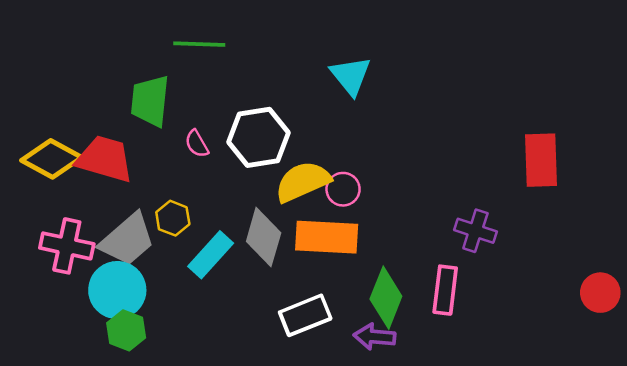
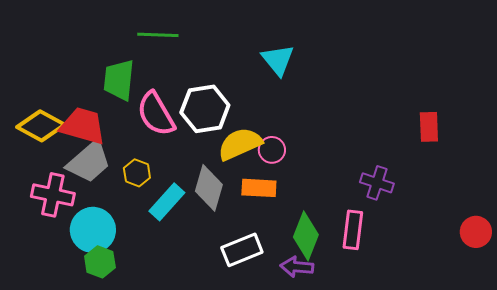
pink semicircle: (197, 144) -> (156, 114), size x2.0
red rectangle: (541, 160) -> (429, 127), size x0.7
orange rectangle: (327, 237) -> (259, 188), size x0.7
gray trapezoid: (127, 240) -> (89, 162), moved

